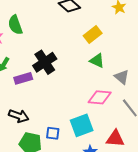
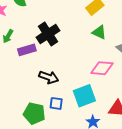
black arrow: (19, 116) -> (49, 77), moved

